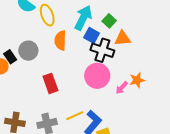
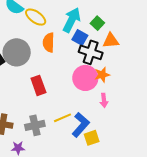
yellow ellipse: (47, 15) -> (36, 17), turned -35
gray circle: (28, 51) -> (17, 52), size x1.4
orange star: (137, 80) -> (102, 75), moved
pink arrow: (122, 88) -> (104, 100), moved, turned -48

